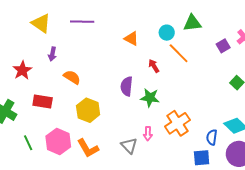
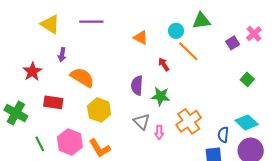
orange semicircle: (72, 77) -> (82, 77), size x1.4
gray triangle: (129, 146) -> (142, 122), moved

